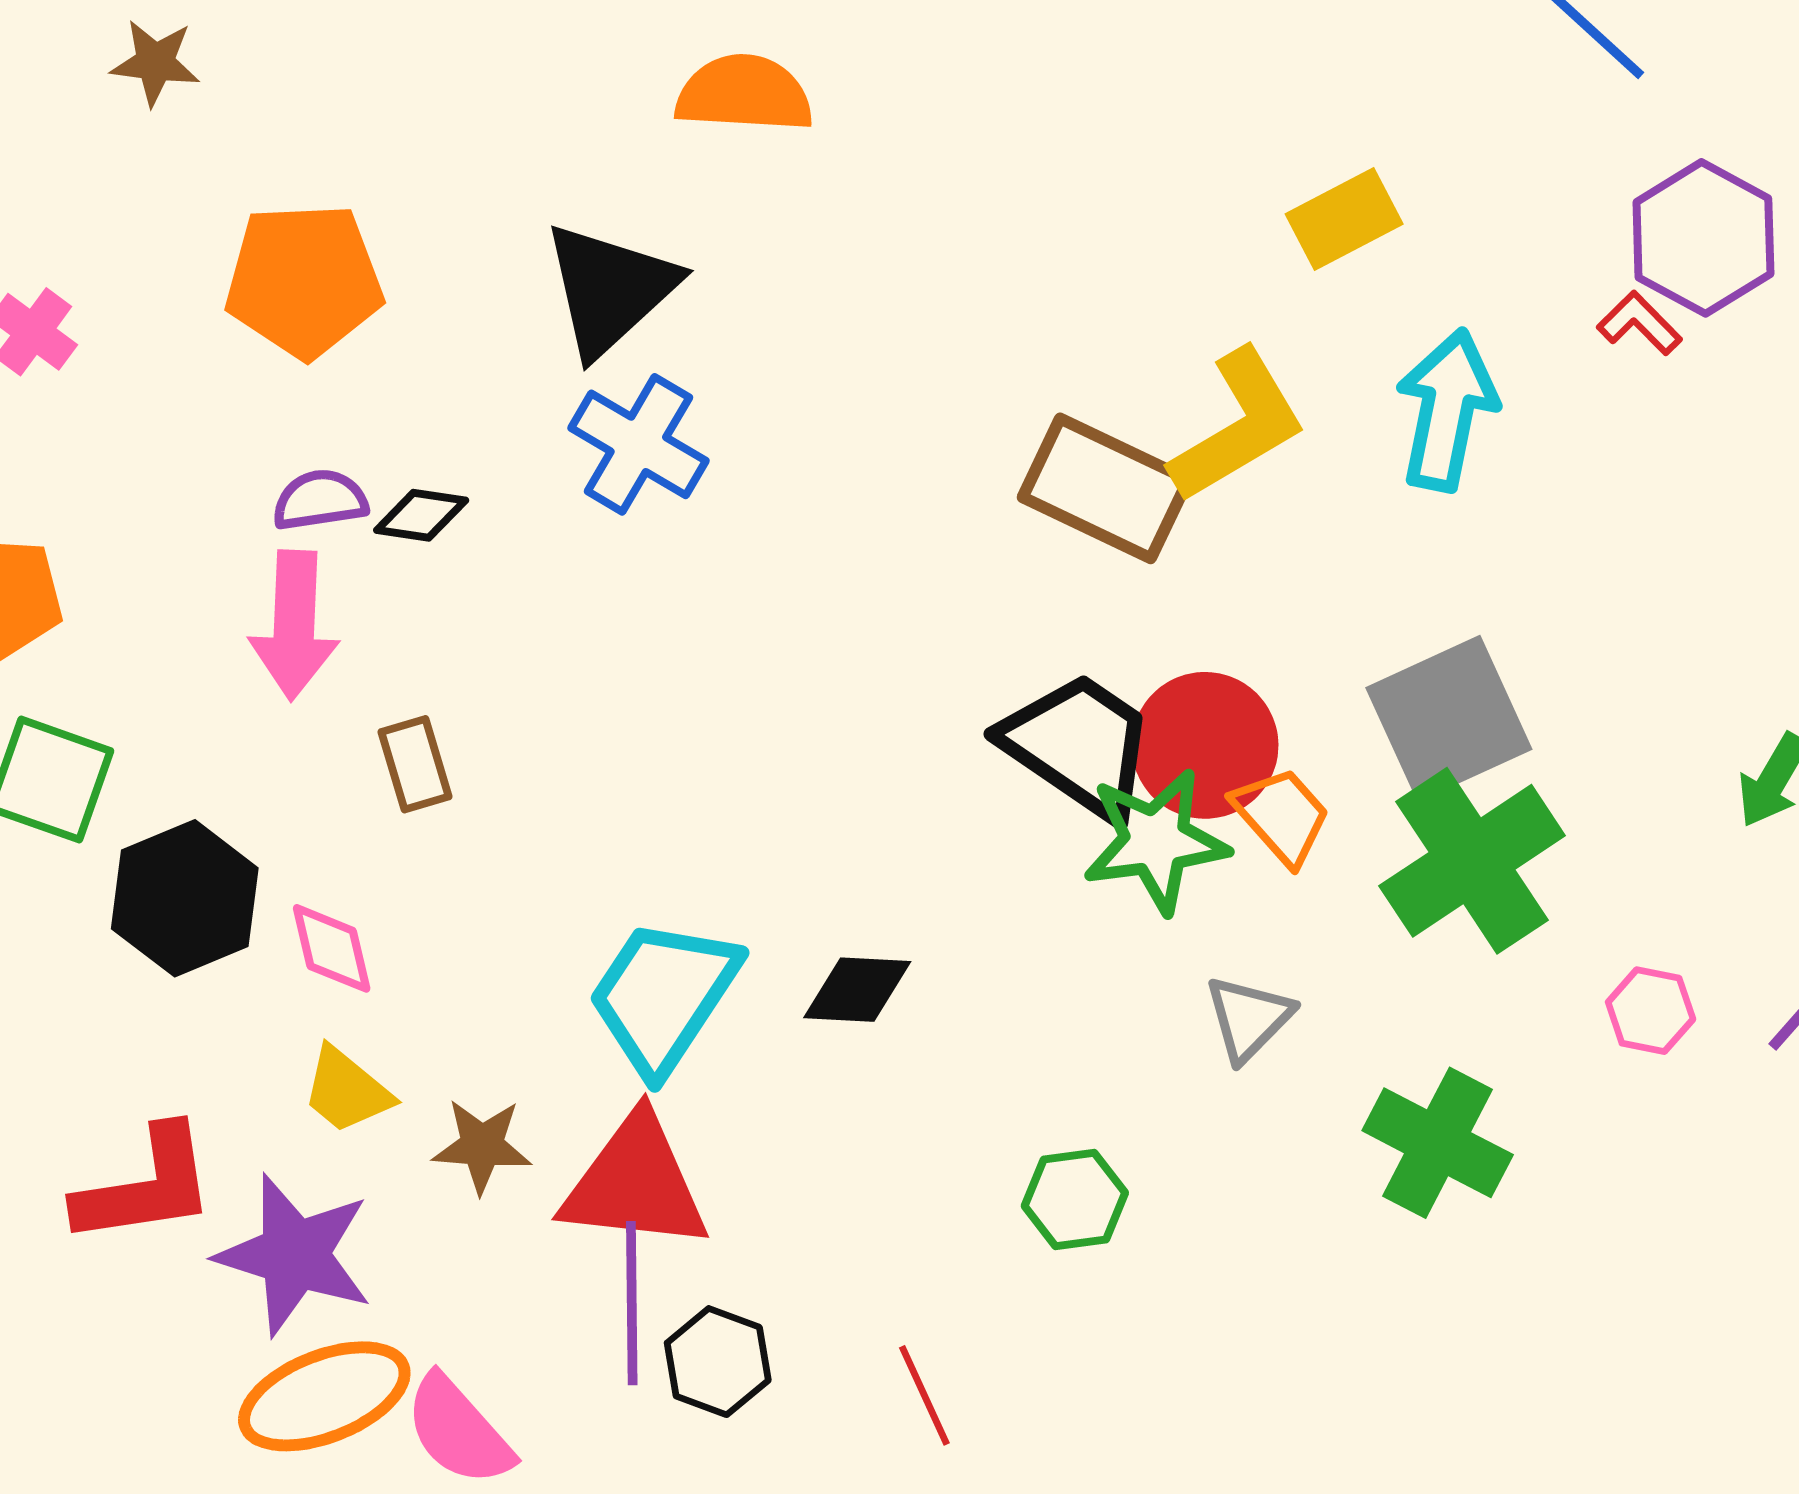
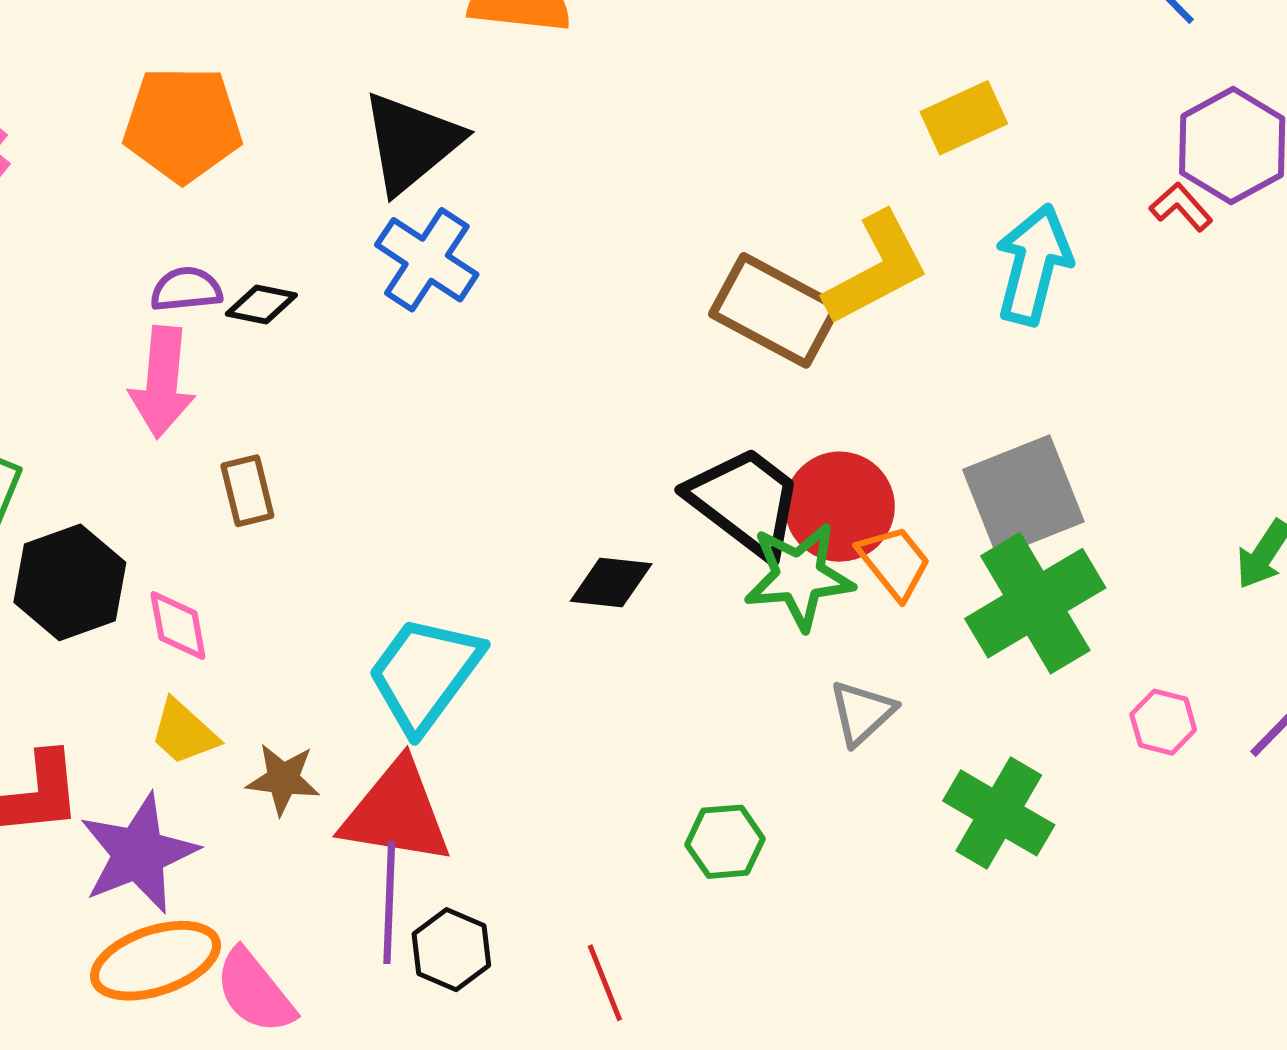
black diamond: (857, 990) -> (611, 582), moved
purple star: (295, 1255) -> (139, 854), turned 30

